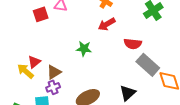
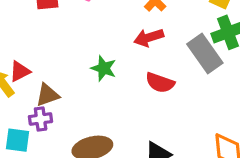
red semicircle: (133, 44) -> (160, 83), moved
gray rectangle: (148, 65) -> (205, 53), moved

